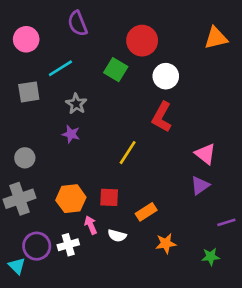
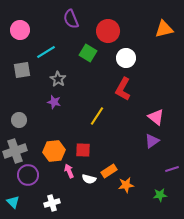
purple semicircle: (78, 23) -> (71, 19), moved
orange rectangle: (146, 212) -> (109, 171), moved
white cross: (68, 245) -> (52, 203), moved
purple circle: (37, 246) -> (28, 175), moved

